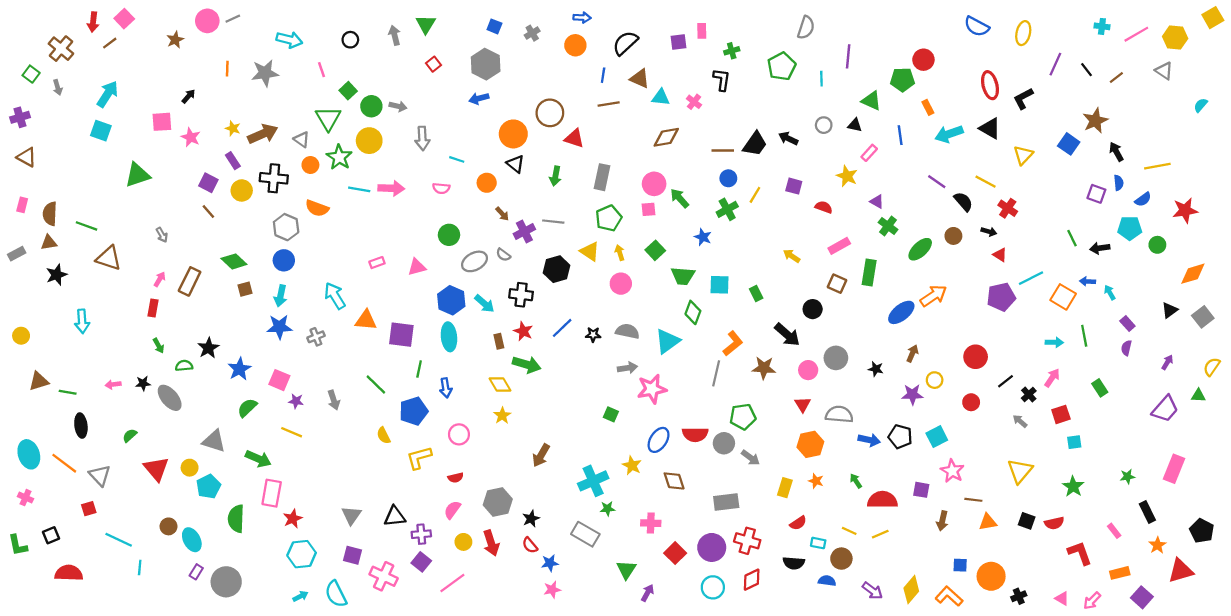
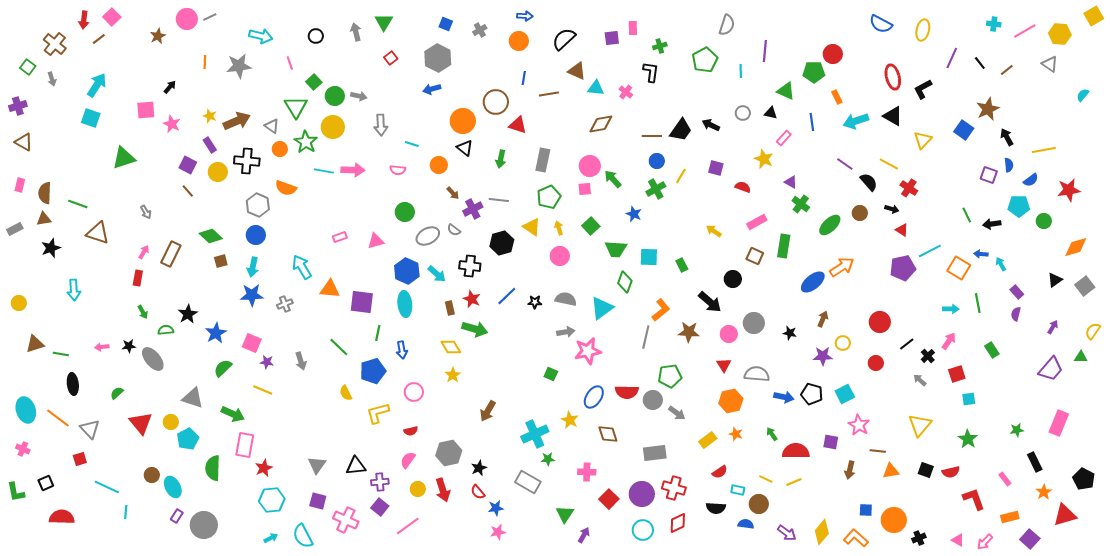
blue line: (603, 75) -> (524, 78), moved
yellow rectangle: (785, 488) -> (708, 440), turned 36

